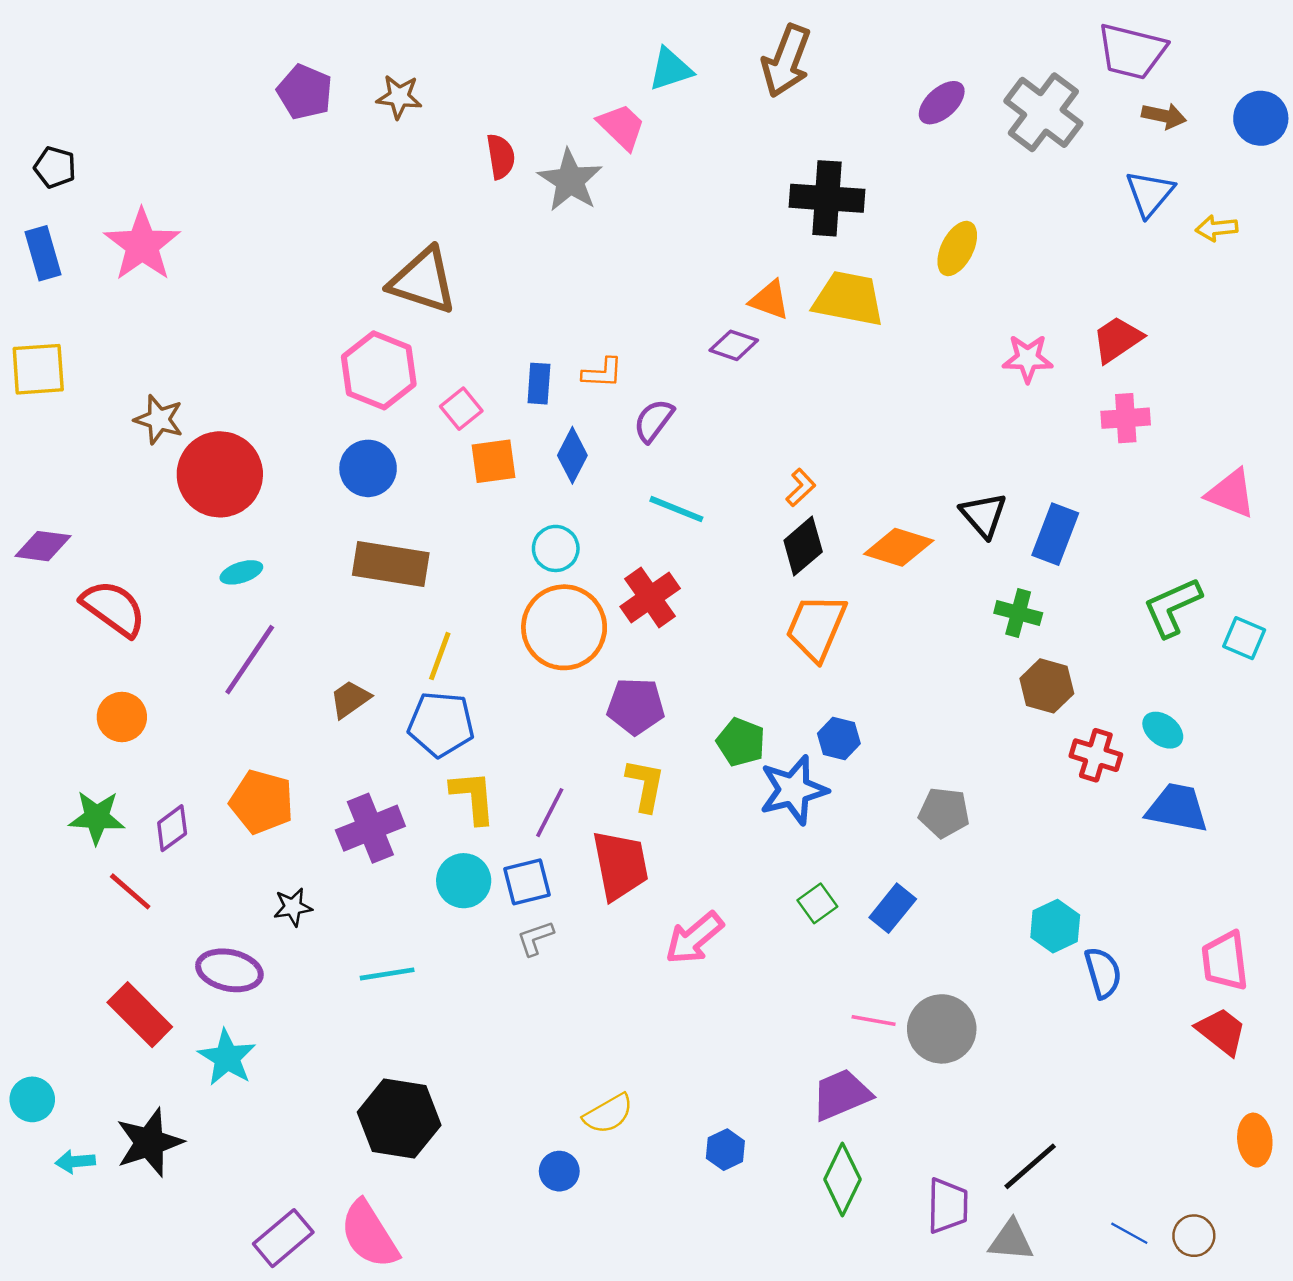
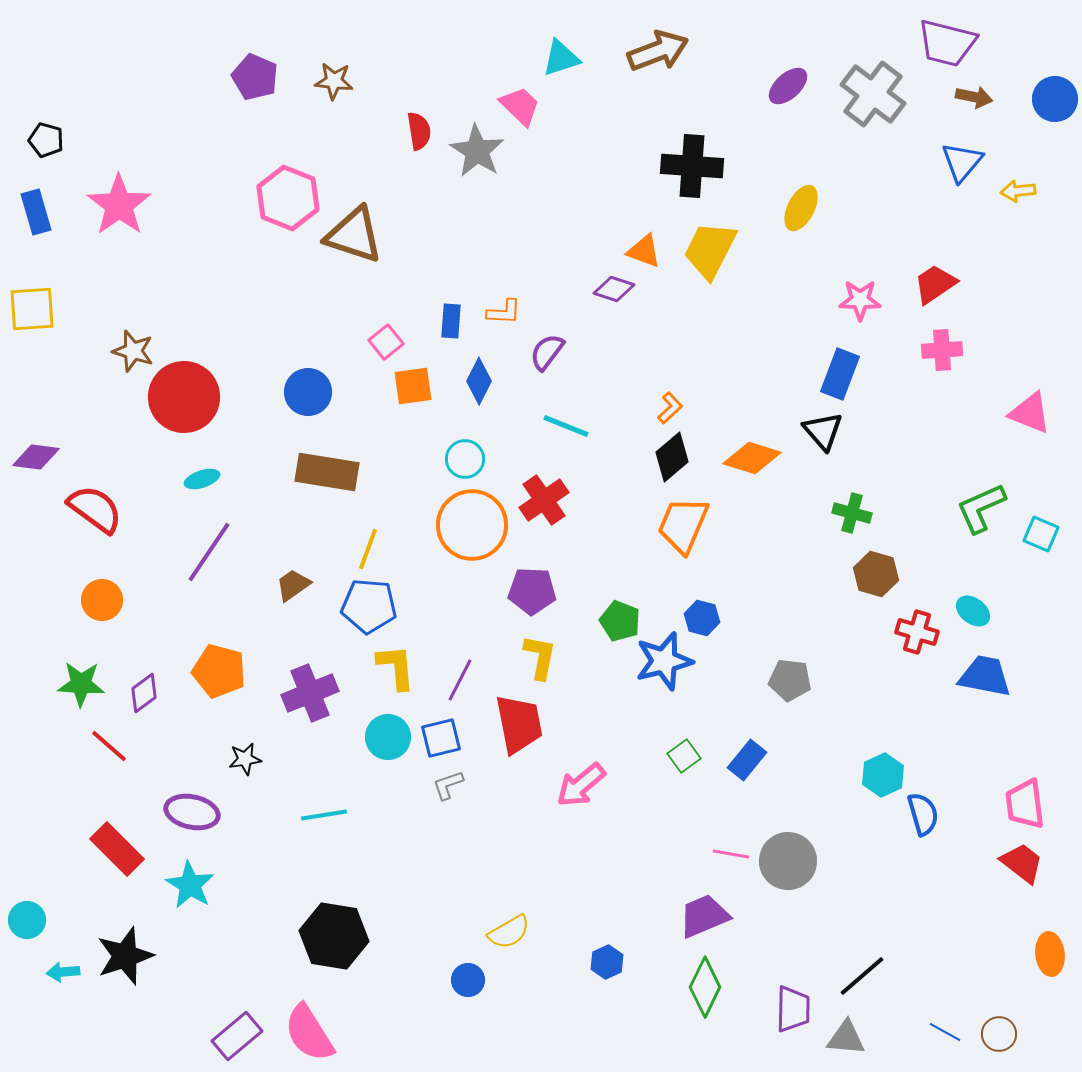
brown arrow: (786, 61) -> (658, 51), turned -132
yellow trapezoid: (848, 299) -> (710, 250), turned -74
pink hexagon: (379, 370) -> (288, 198), moved
blue rectangle: (1055, 534) -> (840, 374), moved

